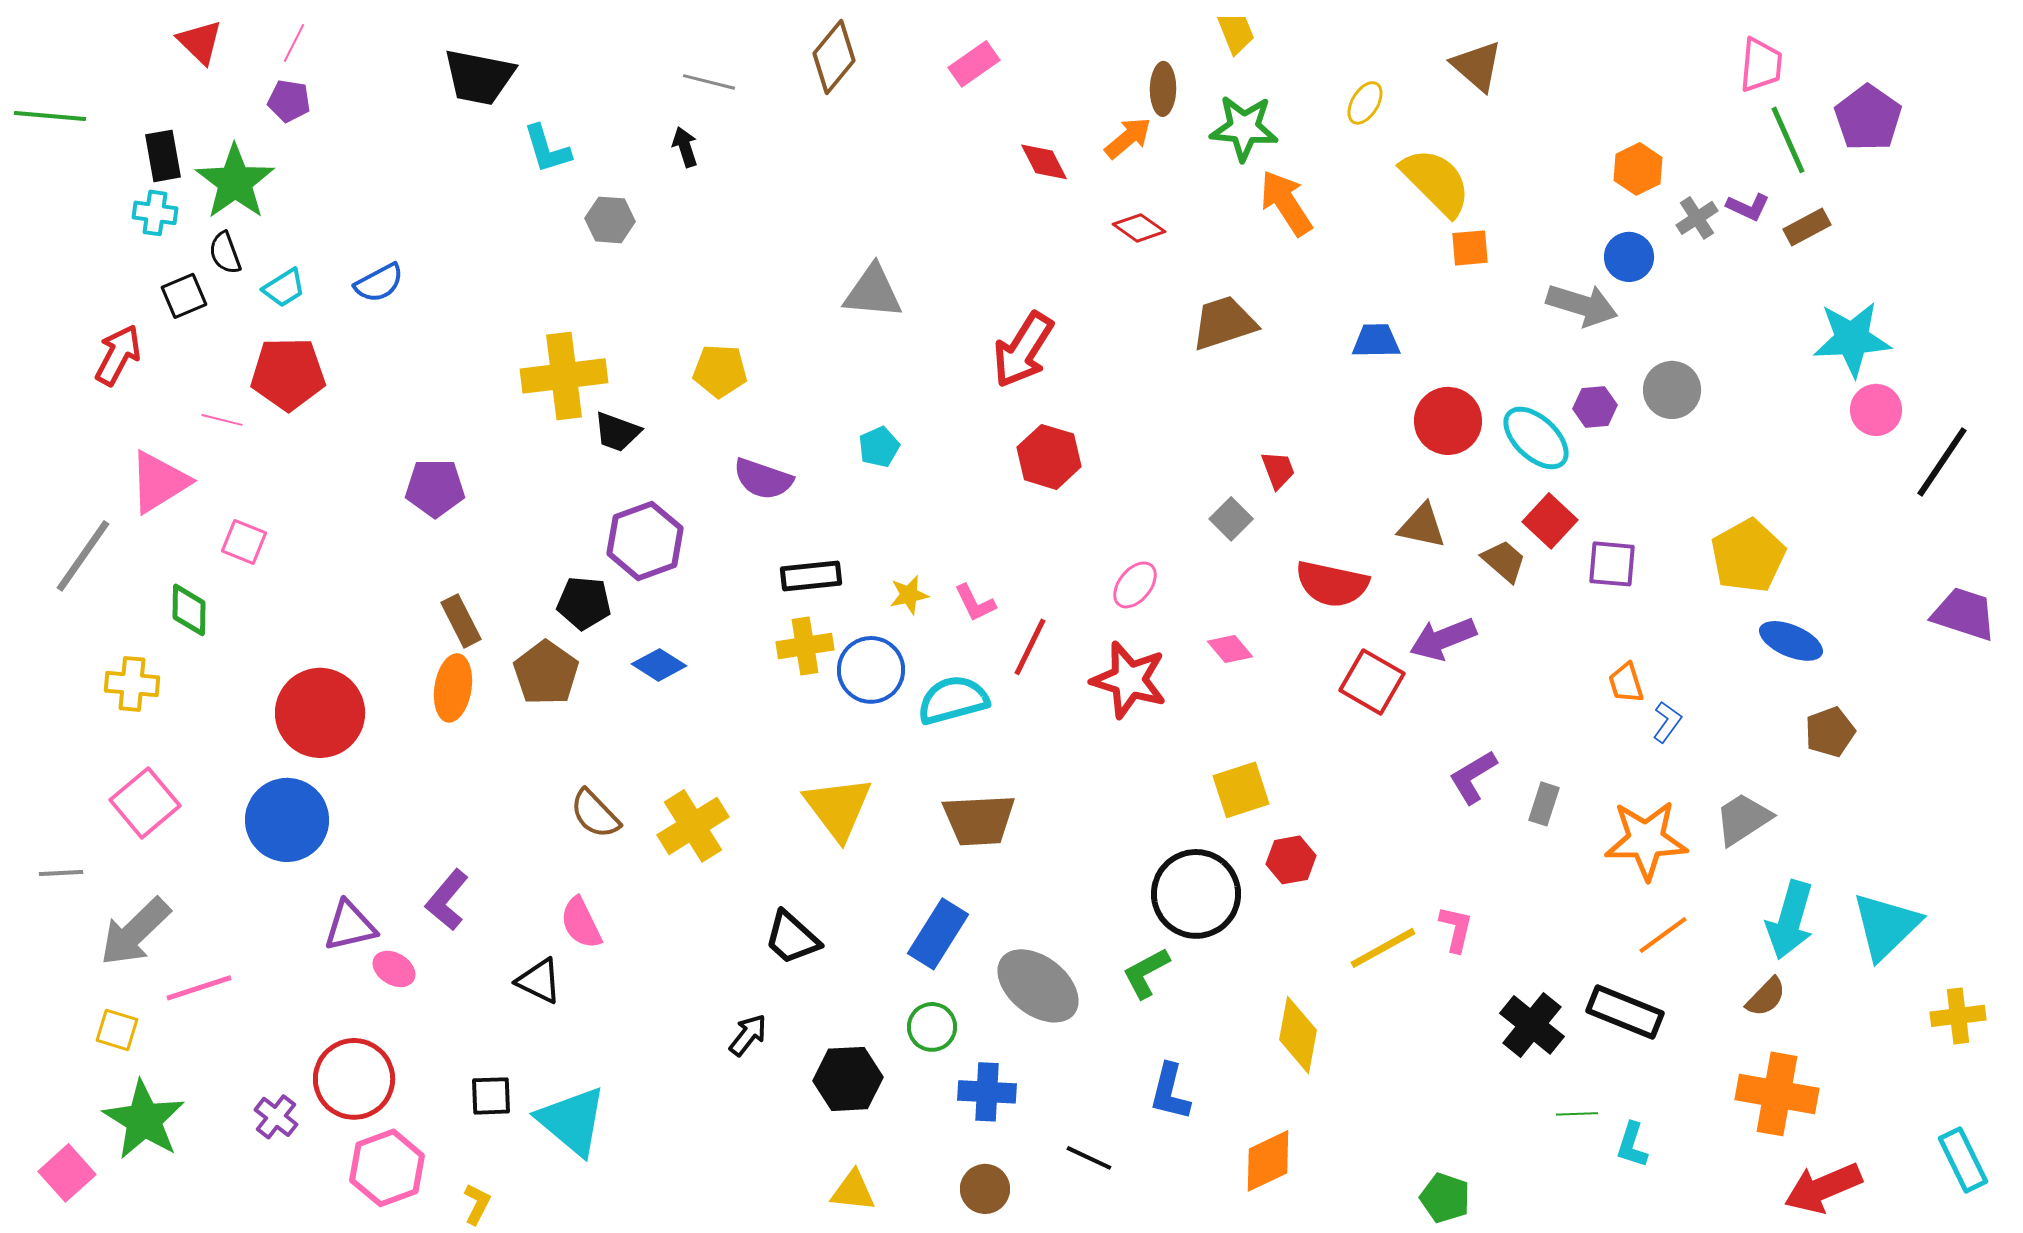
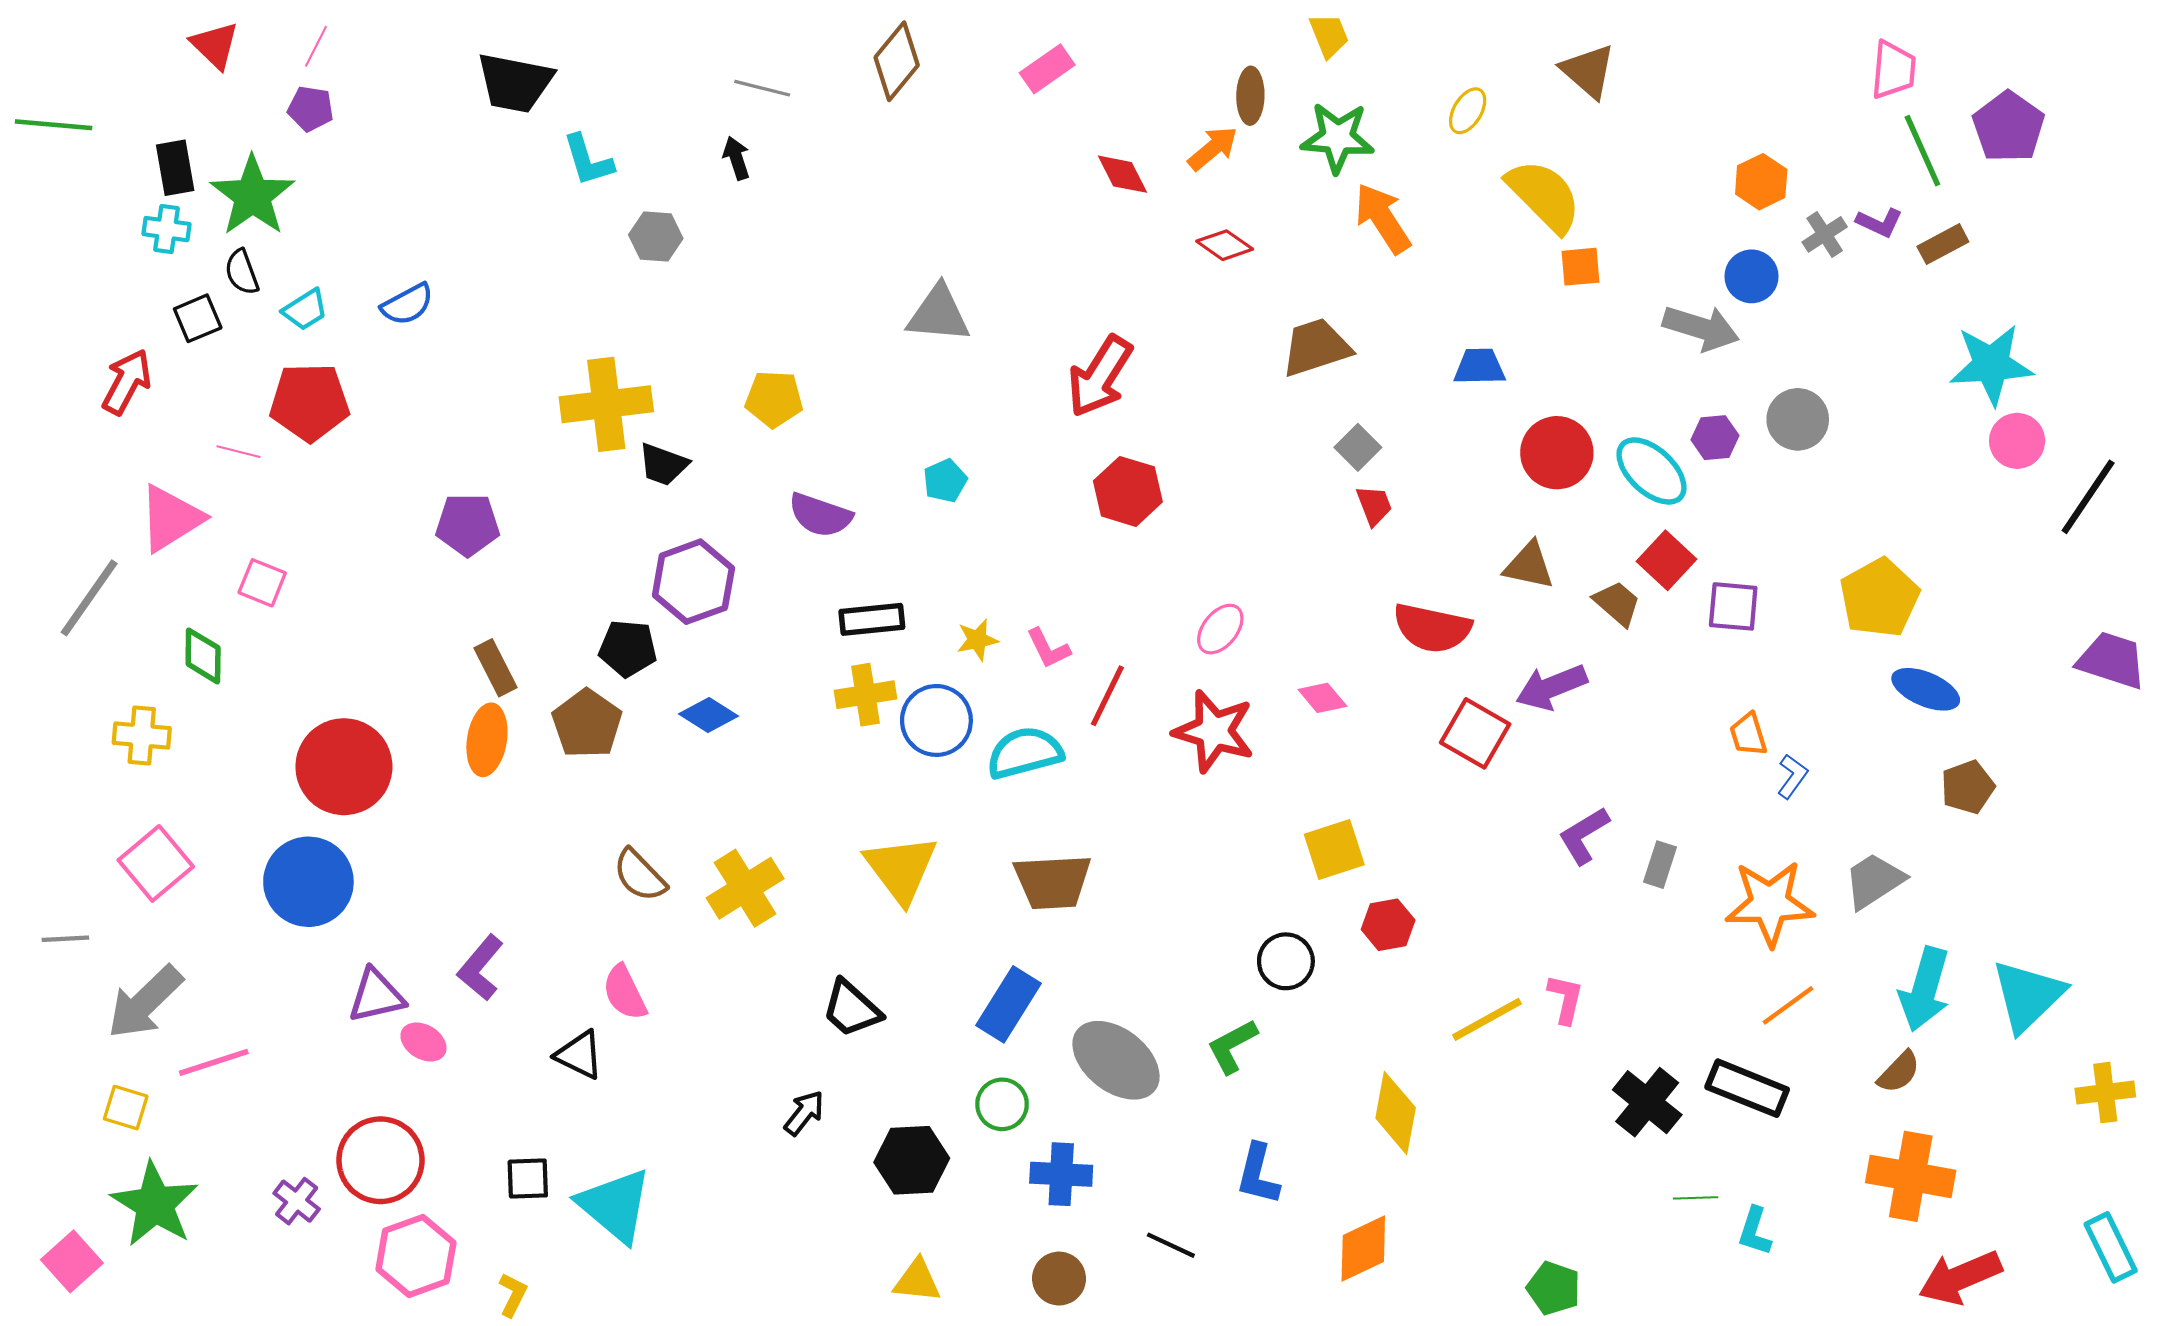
gray square: (1231, 519) -> (1358, 447), moved
black circle: (1196, 894) -> (1286, 961), size x0.6

